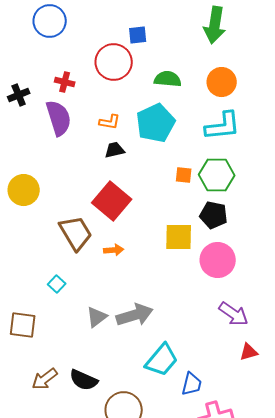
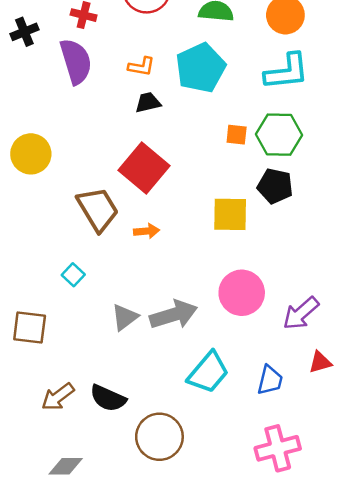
pink circle: (218, 260) -> (242, 293), moved
purple arrow: (234, 314) -> (301, 313), turned 104
blue trapezoid: (192, 384) -> (270, 380), moved

